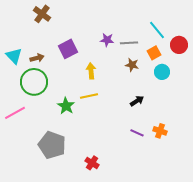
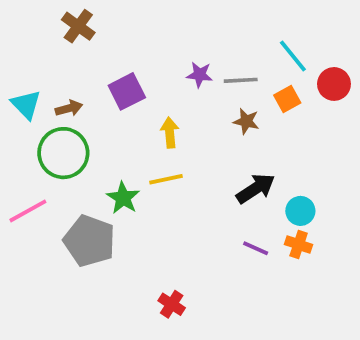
cyan circle: (162, 72) -> (300, 211), moved
black arrow: (137, 101) -> (256, 189), size x1.5
gray pentagon: (52, 145) -> (89, 241), moved

